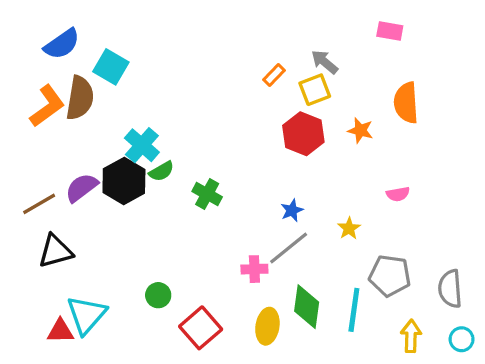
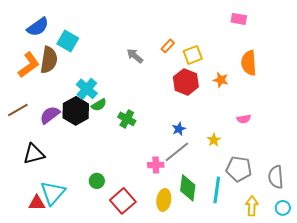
gray arrow: (325, 62) -> (135, 56), moved
brown line: (39, 204) -> (18, 110), moved

